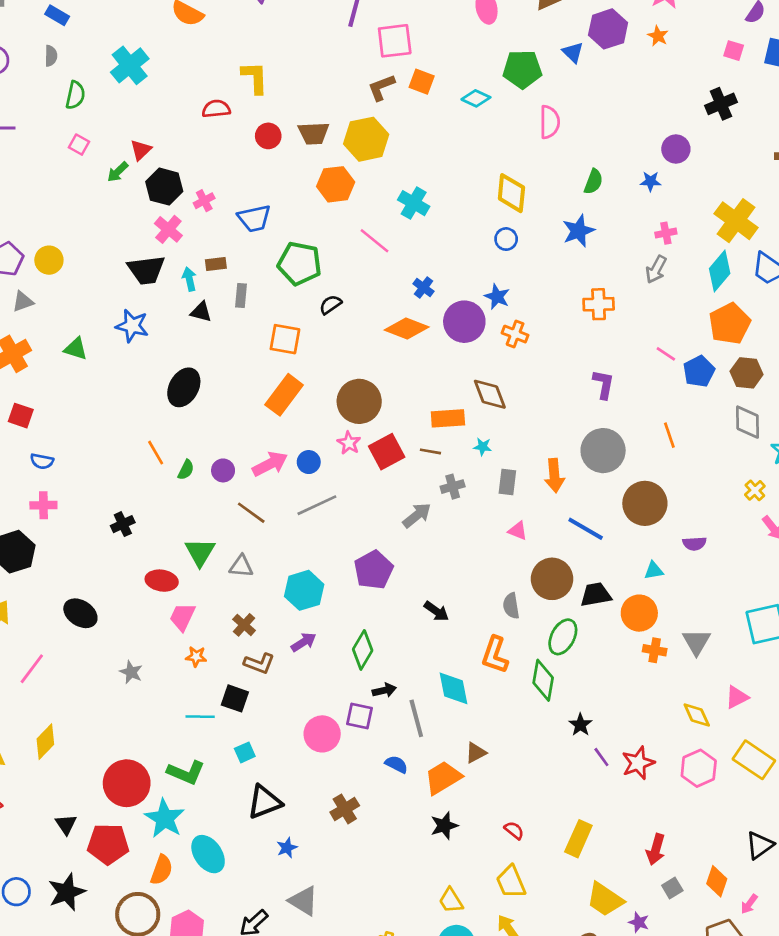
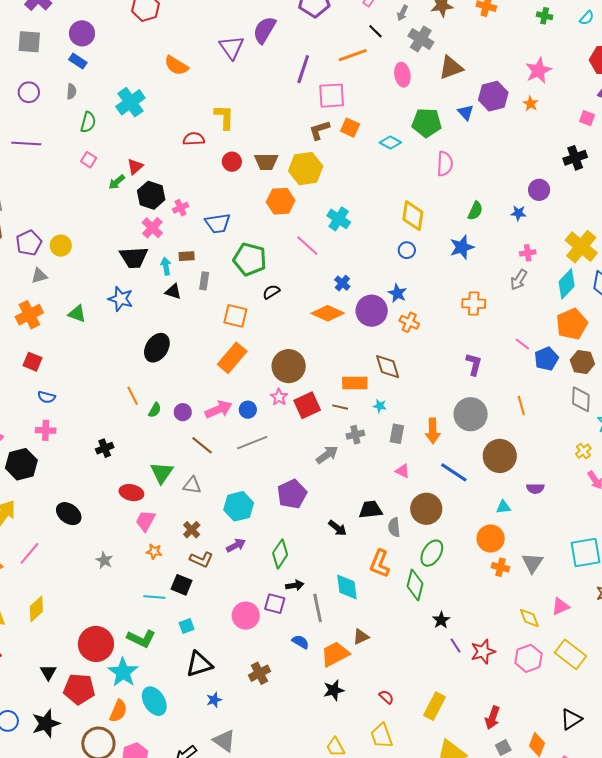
black trapezoid: (596, 595) -> (371, 510), moved

